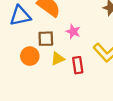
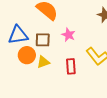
blue triangle: (20, 16) -> (18, 35), moved
yellow triangle: (58, 59) -> (43, 62), moved

